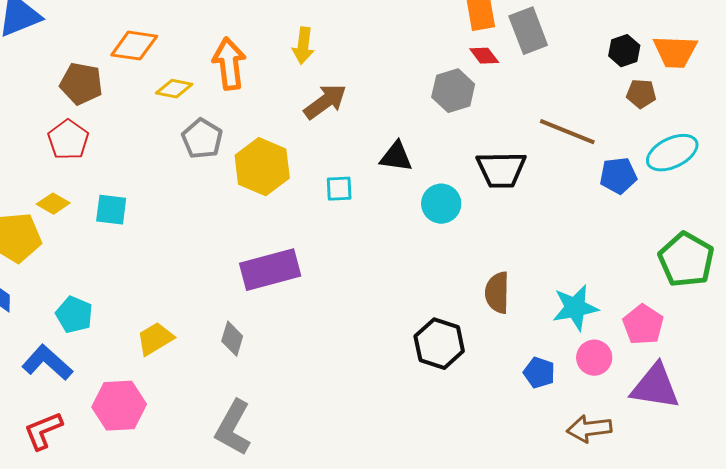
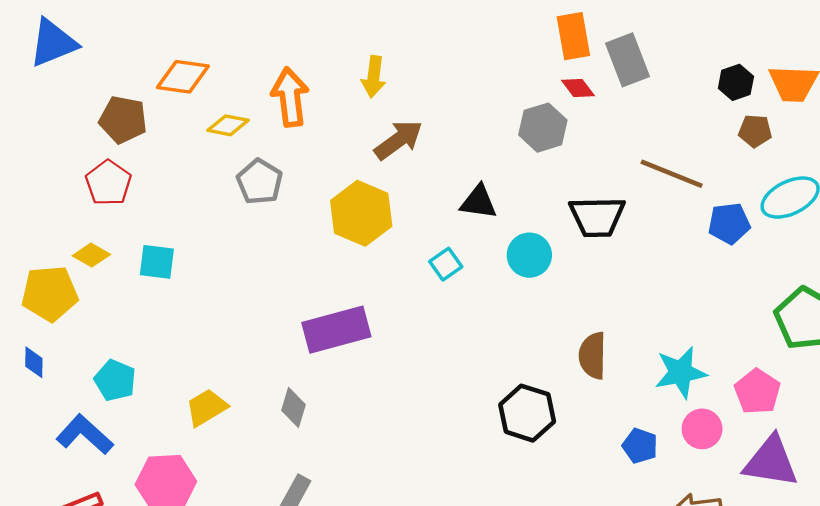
yellow hexagon: (262, 167) -> (361, 213), moved
cyan square: (339, 189) -> (446, 264), moved, turned -32

